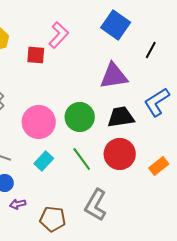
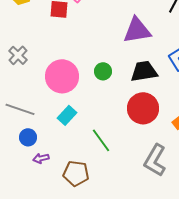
green circle: (80, 117) -> (103, 71), size x0.6
green line: (82, 159) -> (101, 140), moved
gray L-shape: (96, 205) -> (155, 160), moved

